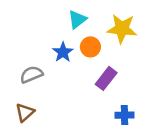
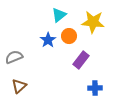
gray semicircle: (31, 74) -> (14, 57), moved

